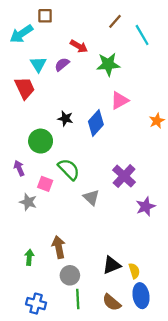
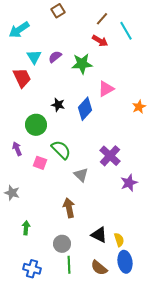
brown square: (45, 16) -> (58, 11), moved, turned -32
red arrow: (79, 46) -> (100, 41), moved
green star: (108, 64) -> (82, 64), moved
gray star: (28, 202) -> (12, 193), moved
brown arrow: (59, 247) -> (69, 208), moved
black triangle: (112, 265) -> (99, 235), turned 48

